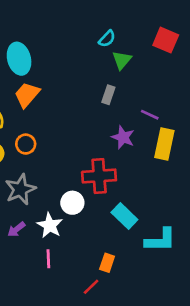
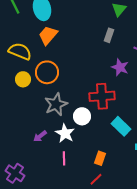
orange circle: (26, 144) -> (47, 72), size x1.5
gray star: (20, 189) -> (56, 104), moved
orange rectangle: (107, 263) -> (100, 158), moved

